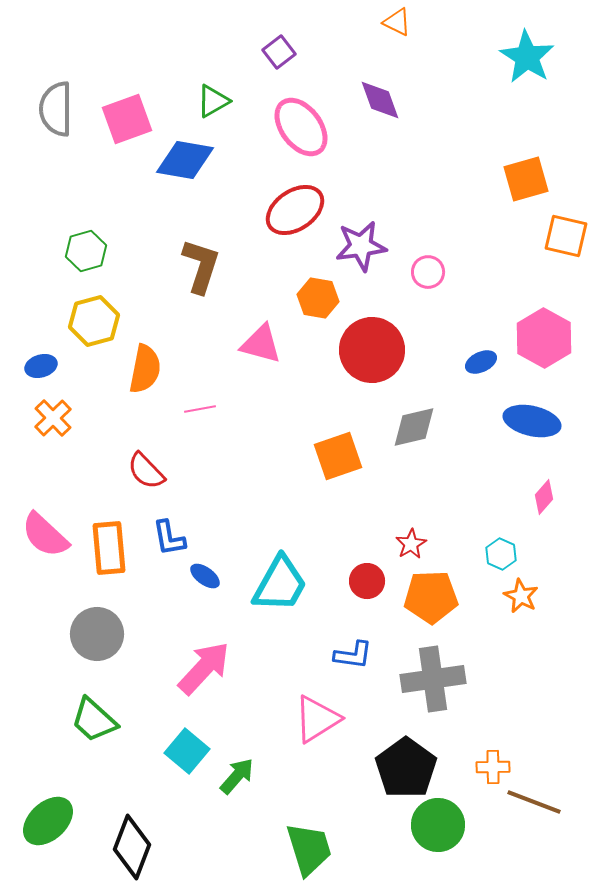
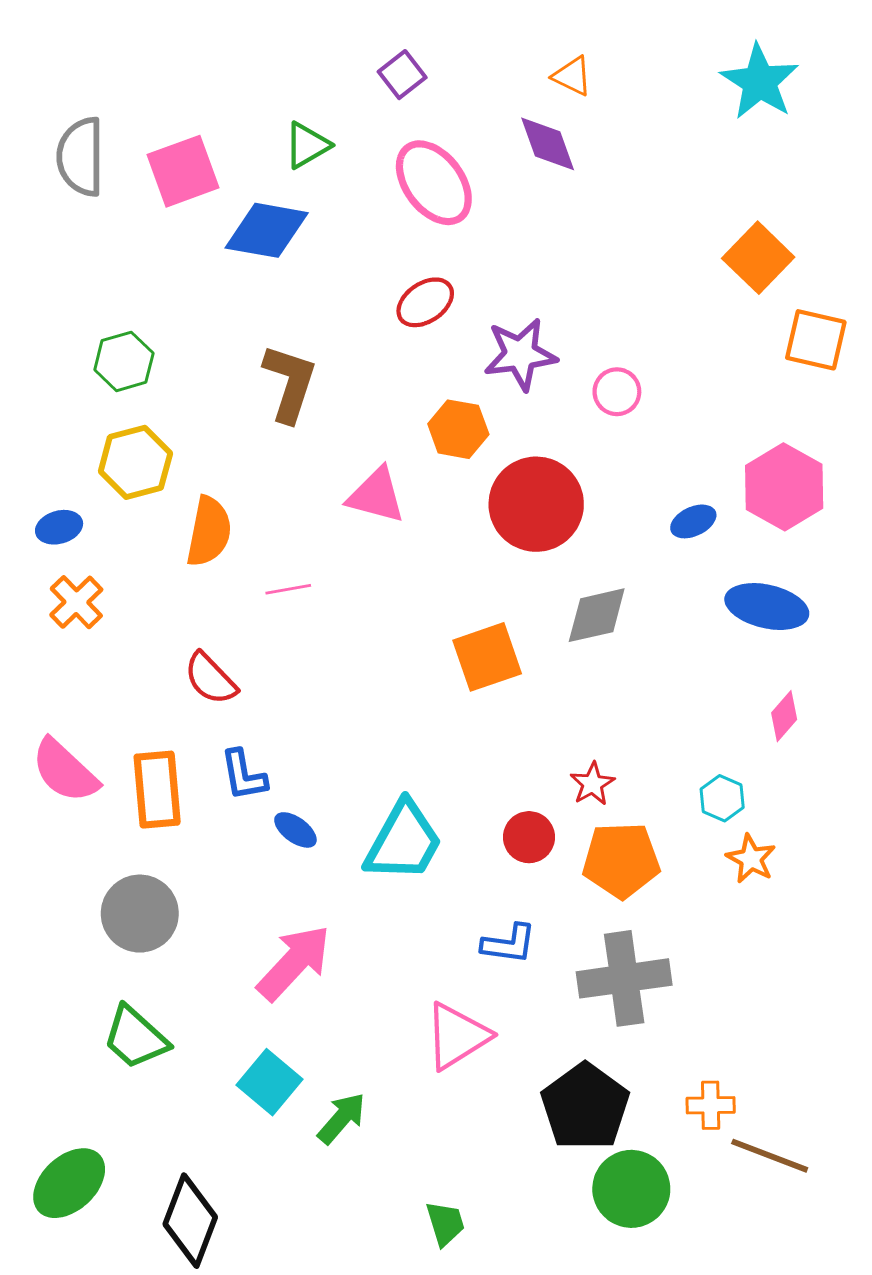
orange triangle: (397, 22) -> (572, 76), moved
orange square: (526, 179) -> (758, 258), turned -30
red ellipse: (295, 210) -> (425, 302), size x0.7
green trapezoid: (309, 849) -> (445, 1223), size x0.6

